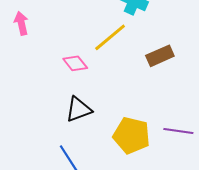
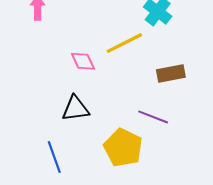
purple line: (178, 131) -> (153, 117), moved

